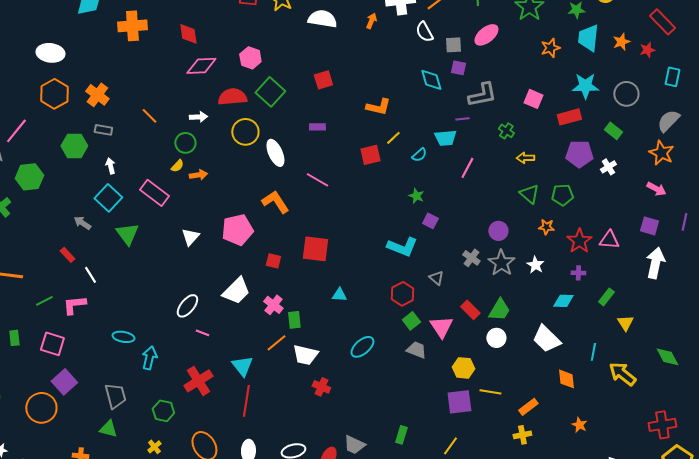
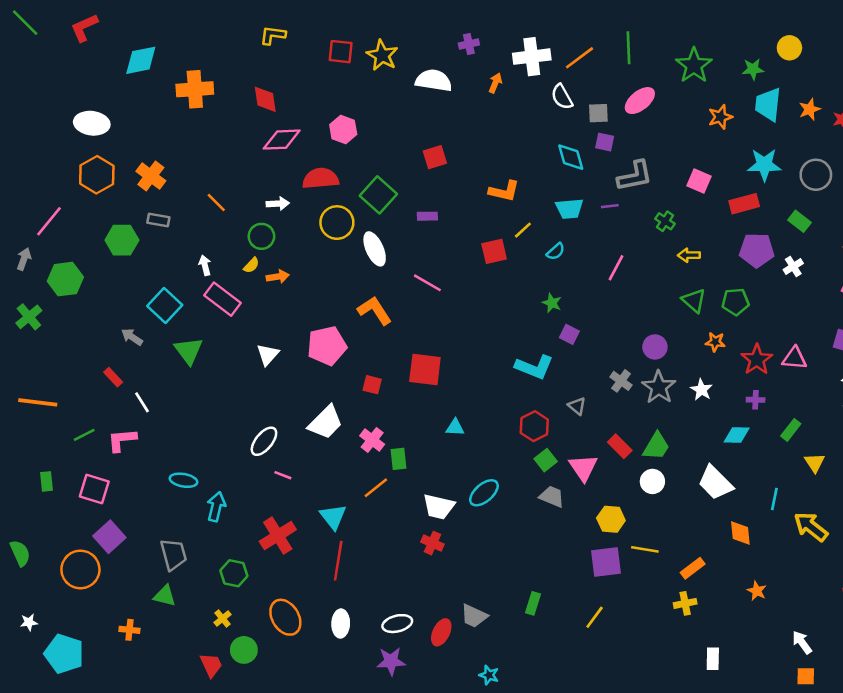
green square: (270, 92) -> (378, 195), moved
cyan trapezoid: (445, 138) -> (569, 209), moved
white arrow: (110, 166) -> (205, 265), moved
white trapezoid: (305, 355) -> (439, 507), moved

